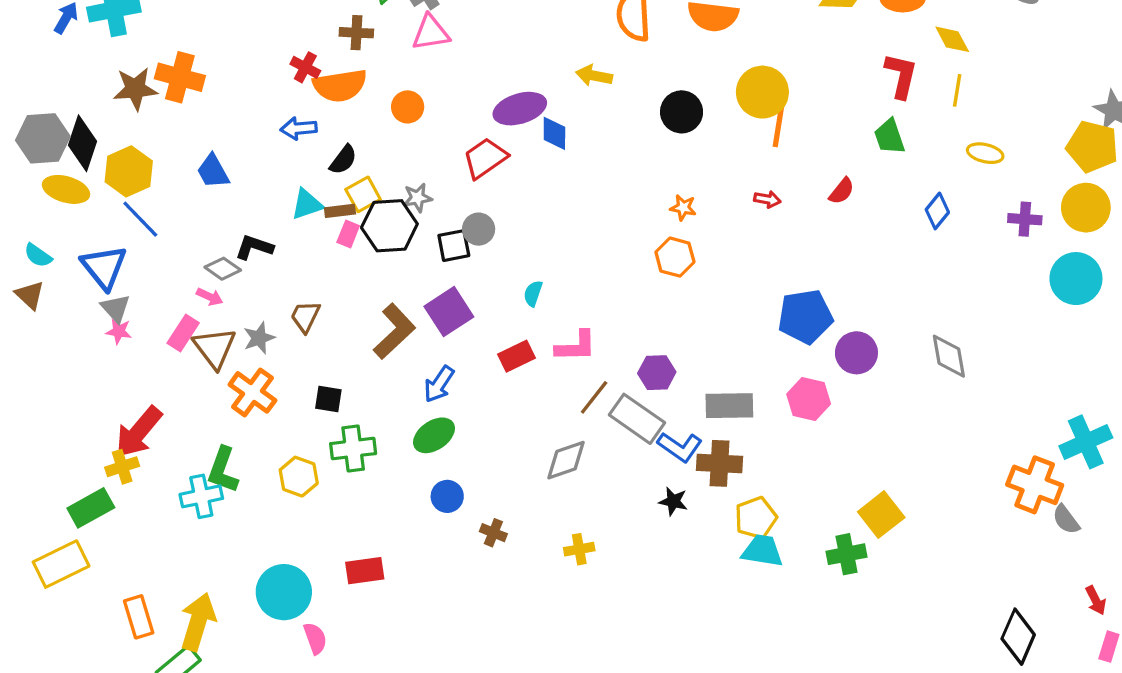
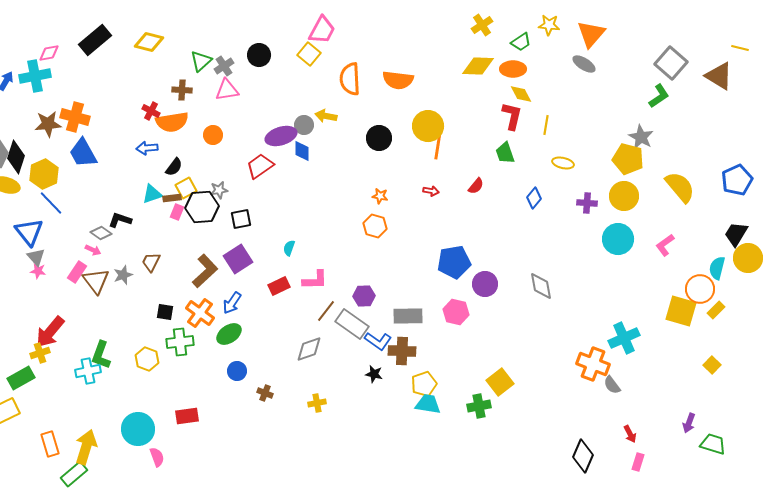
yellow diamond: (952, 39) -> (521, 94), moved
blue trapezoid: (213, 171) -> (83, 153), moved, size x1.4
gray circle: (479, 229) -> (304, 125), moved
orange cross: (252, 392) -> (200, 313), moved

